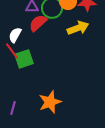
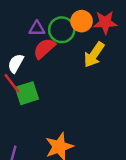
yellow arrow: (78, 28) -> (94, 55), turned 145

